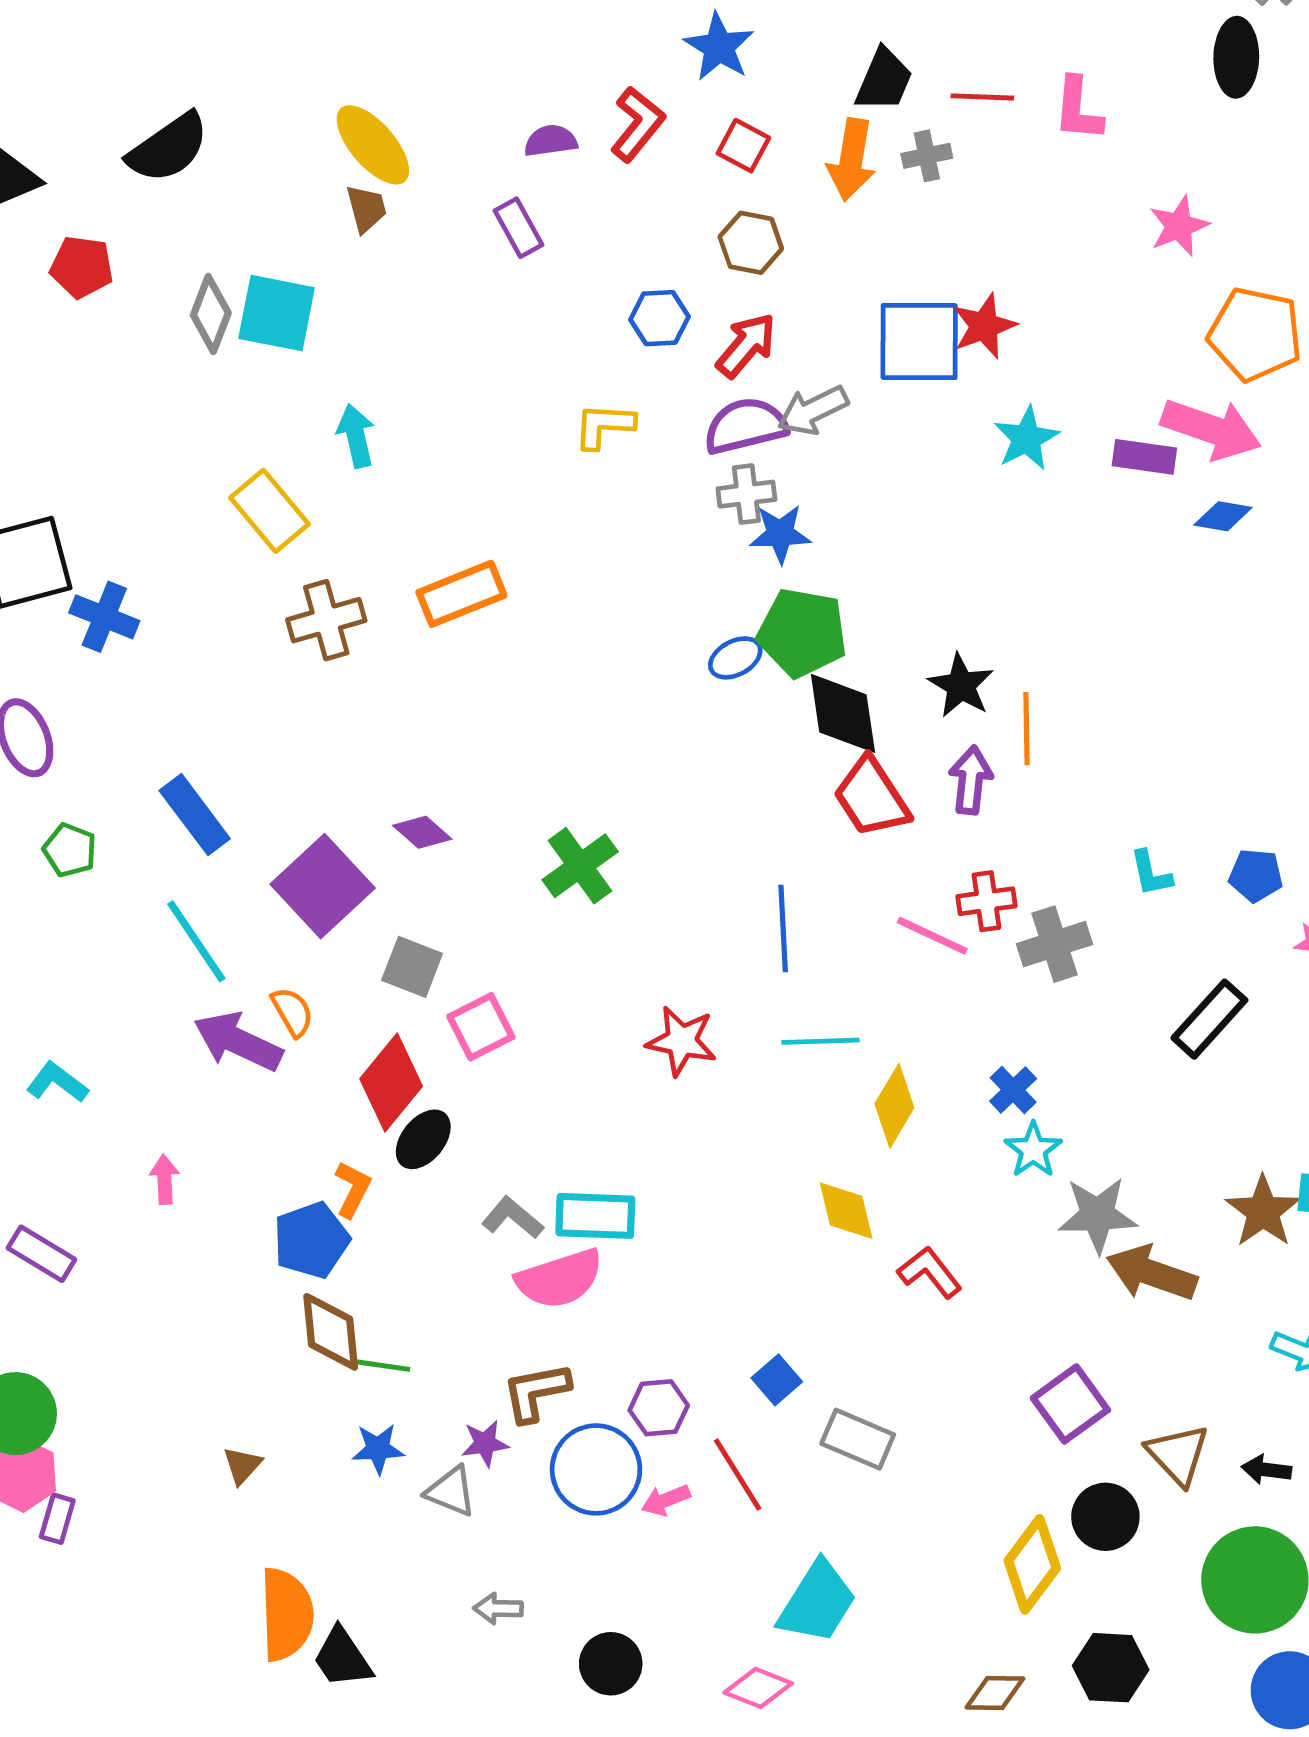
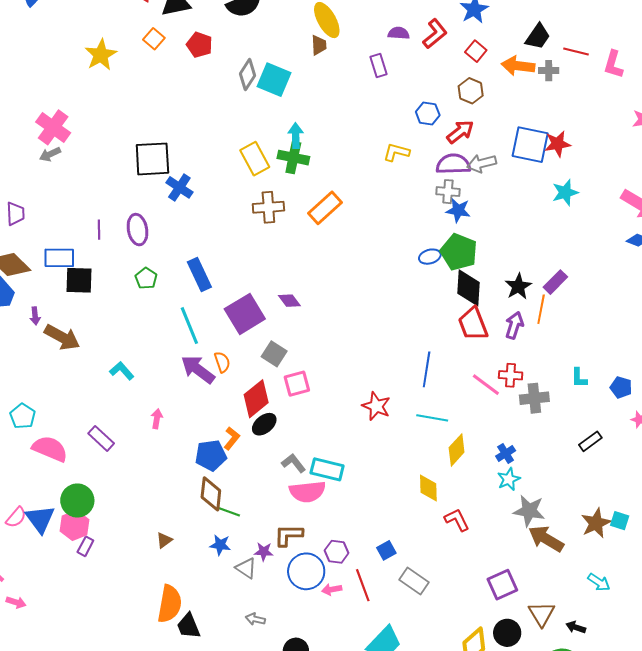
orange arrow: (851, 160) -> (518, 66), turned 76
purple rectangle: (1144, 457) -> (555, 282), moved, turned -65
orange rectangle: (461, 594) -> (325, 208), turned -32
green cross: (580, 866) -> (293, 158), moved, turned 36
black rectangle: (1209, 1019) -> (590, 441), size x0.7

